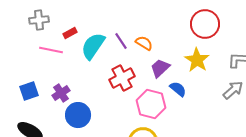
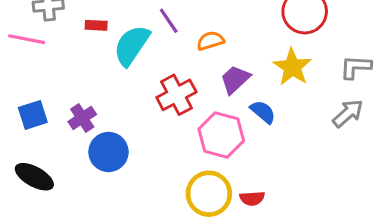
red rectangle: (70, 33) -> (96, 25), turned 32
purple line: (121, 41) -> (169, 21), moved
orange semicircle: (144, 43) -> (210, 41), turned -48
pink line: (51, 50) -> (27, 39), moved

